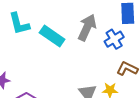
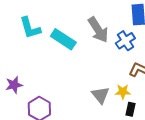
gray arrow: (87, 27) -> (98, 30), turned 124

